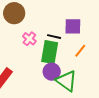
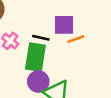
orange line: (80, 51) -> (76, 39), moved, turned 32

